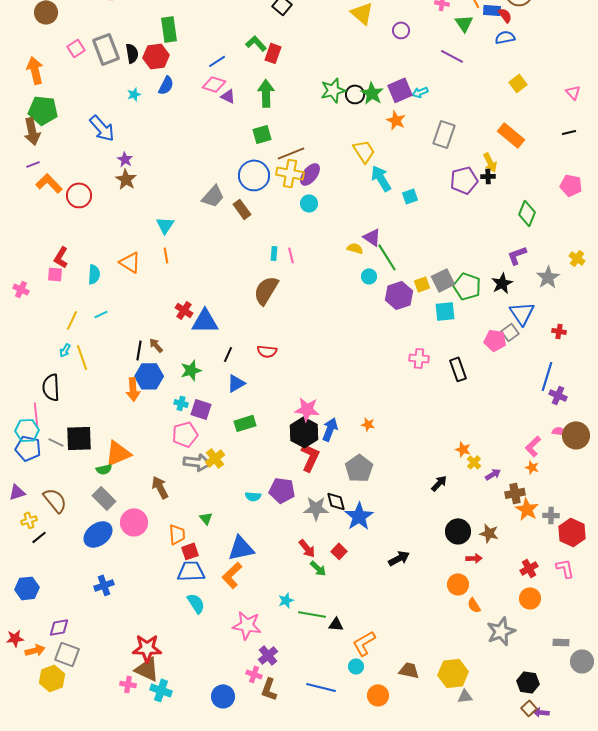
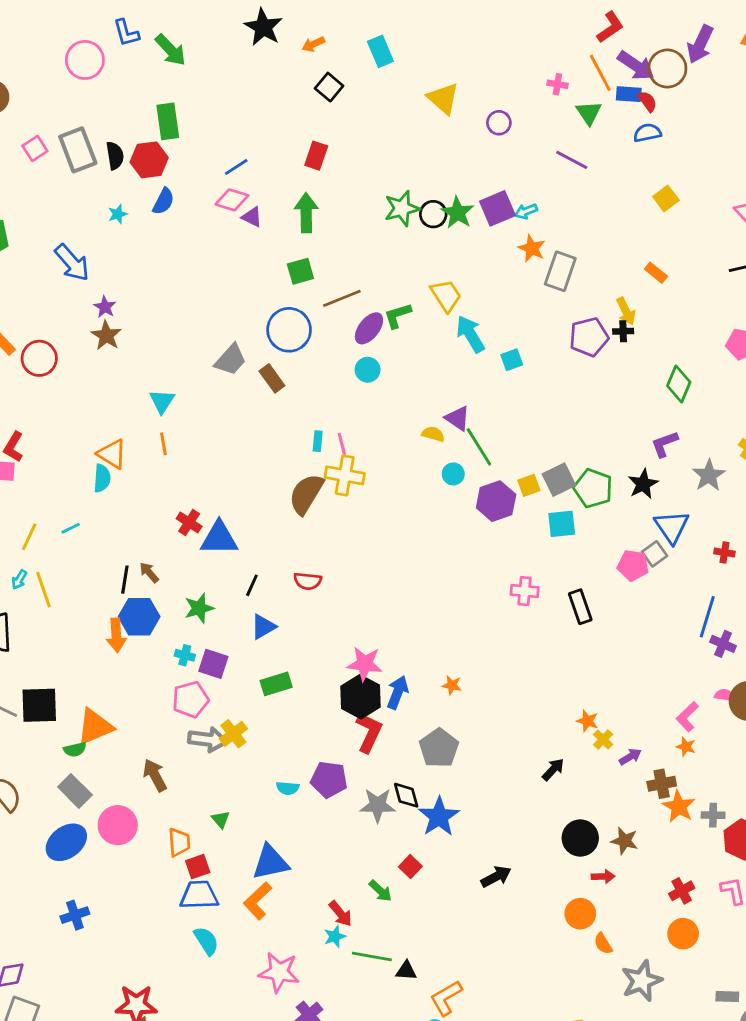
green L-shape: (256, 43) -> (398, 316), moved, turned -65
orange star: (396, 120) -> (532, 248), moved
orange rectangle: (511, 135) -> (656, 273), size x0.6
yellow cross: (290, 173) -> (345, 475), moved
cyan semicircle: (94, 274) -> (102, 478), moved
red arrow: (307, 548) -> (340, 914), moved

